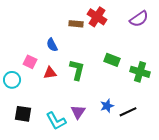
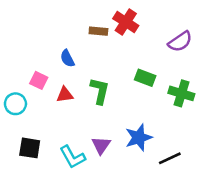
purple semicircle: (139, 19) -> (180, 42), moved
blue star: (107, 106) -> (139, 138), size x1.5
black line: (128, 112) -> (170, 158), moved

